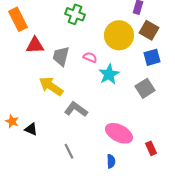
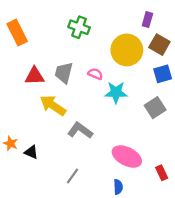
red triangle: (35, 45) -> (34, 76), moved
cyan star: (109, 74) -> (116, 92), turned 30
gray line: (69, 151) -> (73, 176), turned 63

